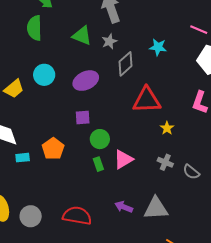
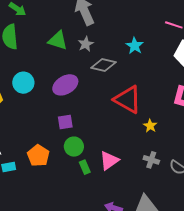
cyan star: (158, 47) -> (135, 46), turned 30
gray diamond: (125, 64) -> (103, 65), turned 60
red triangle: (147, 100) -> (128, 99), turned 36
green circle: (100, 139) -> (74, 147), moved

